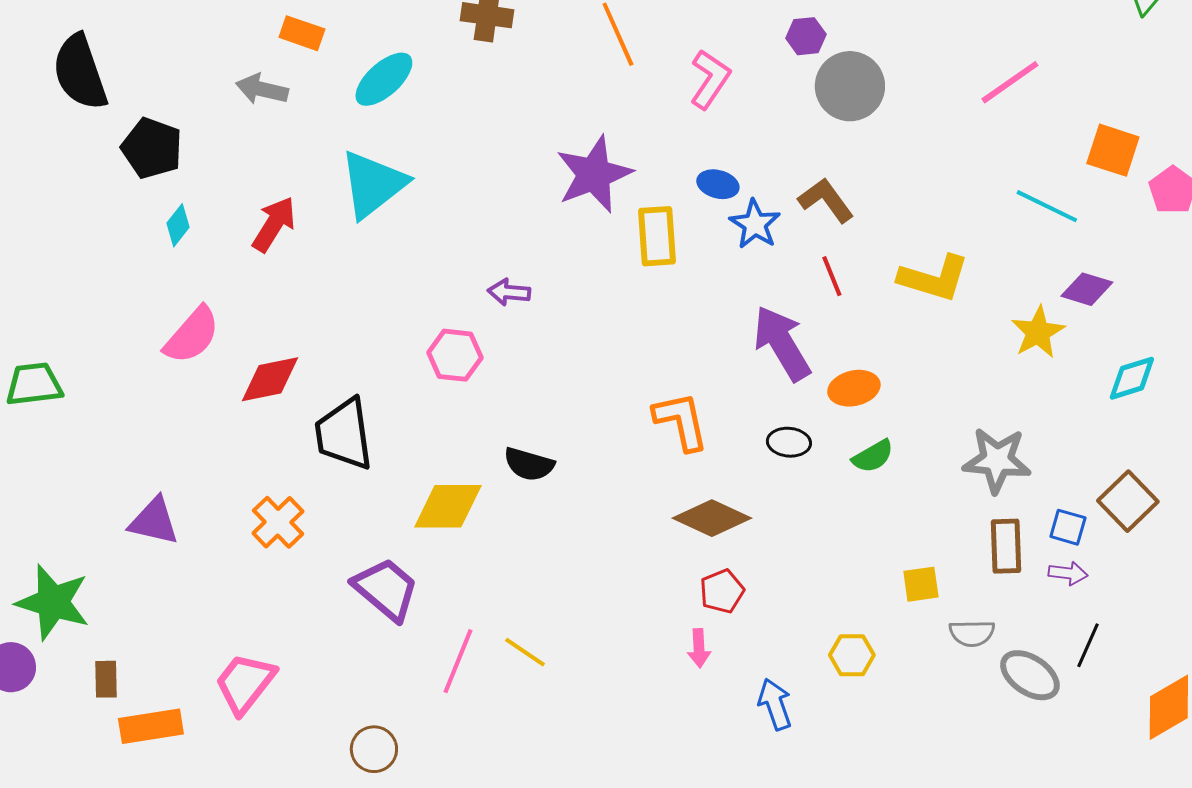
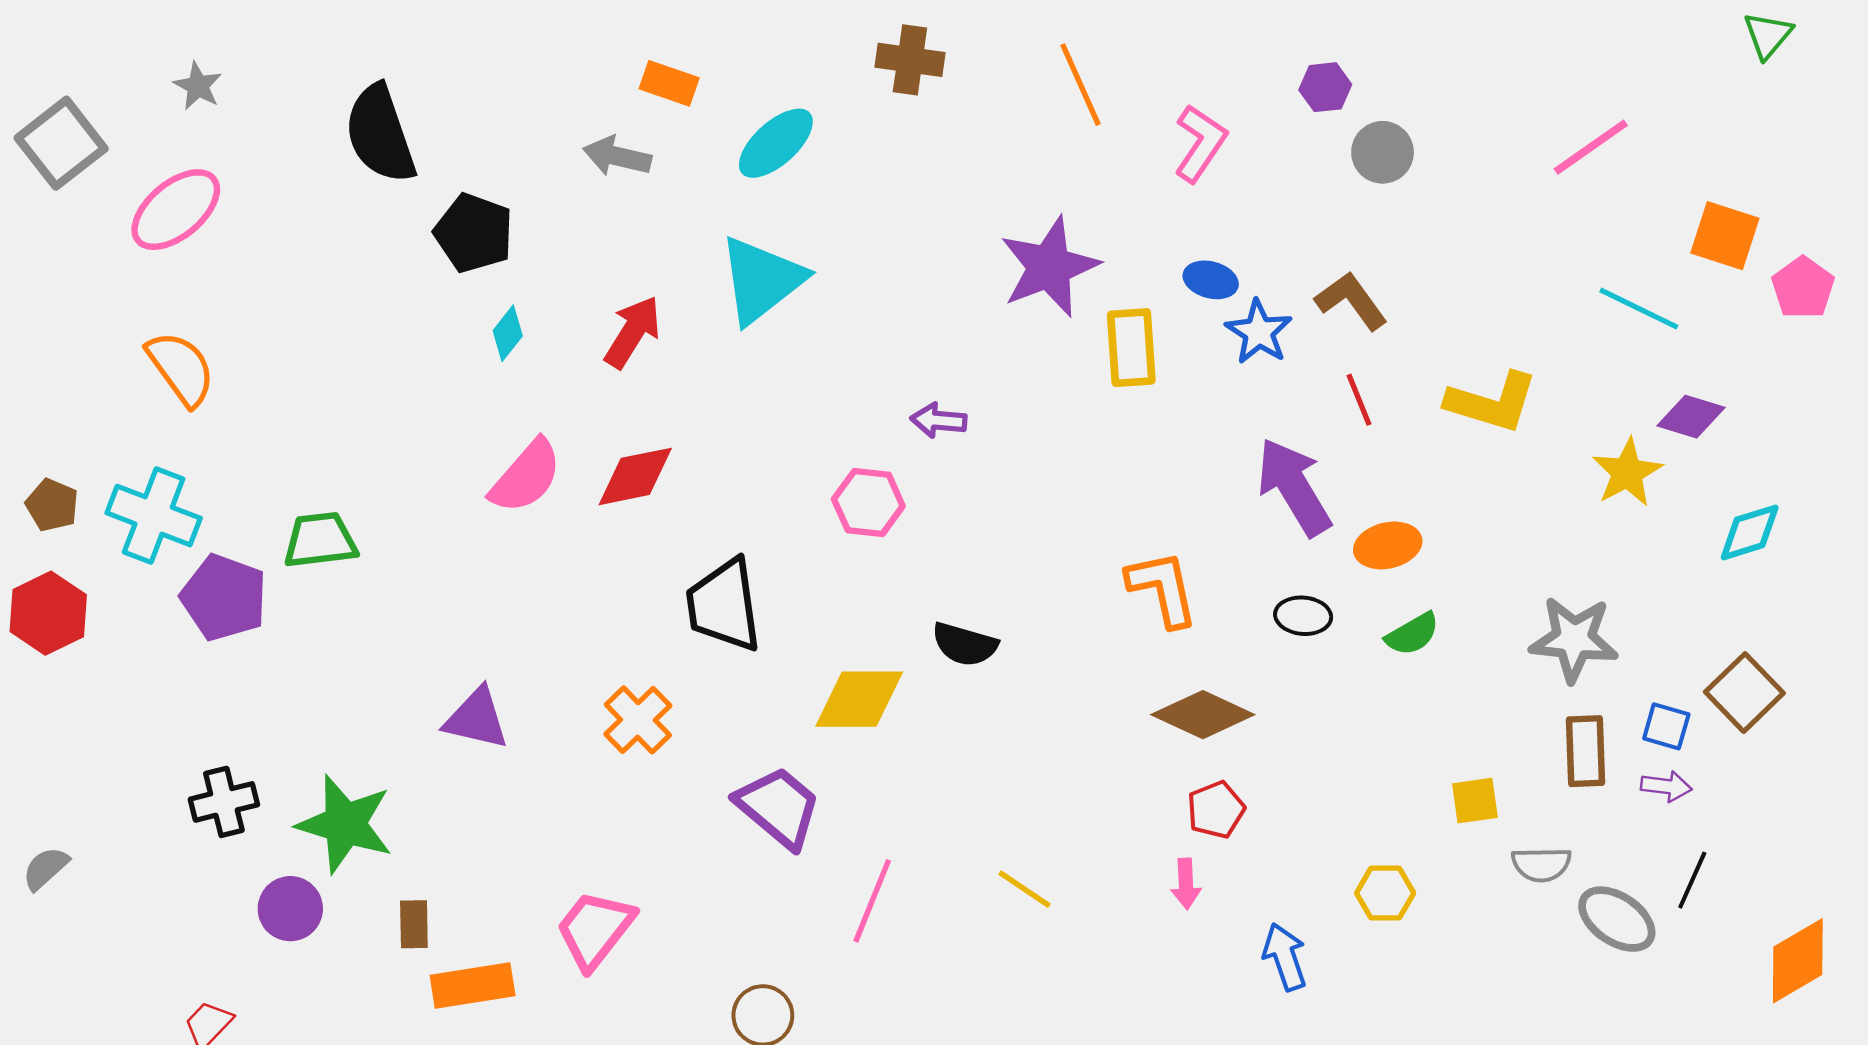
gray circle: (850, 86) -> (1383, 152), size x0.7
red diamond: (270, 379) -> (635, 476), moved
yellow line: (525, 652) -> (1025, 889), moved

